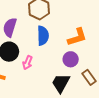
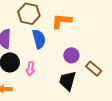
orange L-shape: (77, 37) -> (62, 21), moved, turned -145

